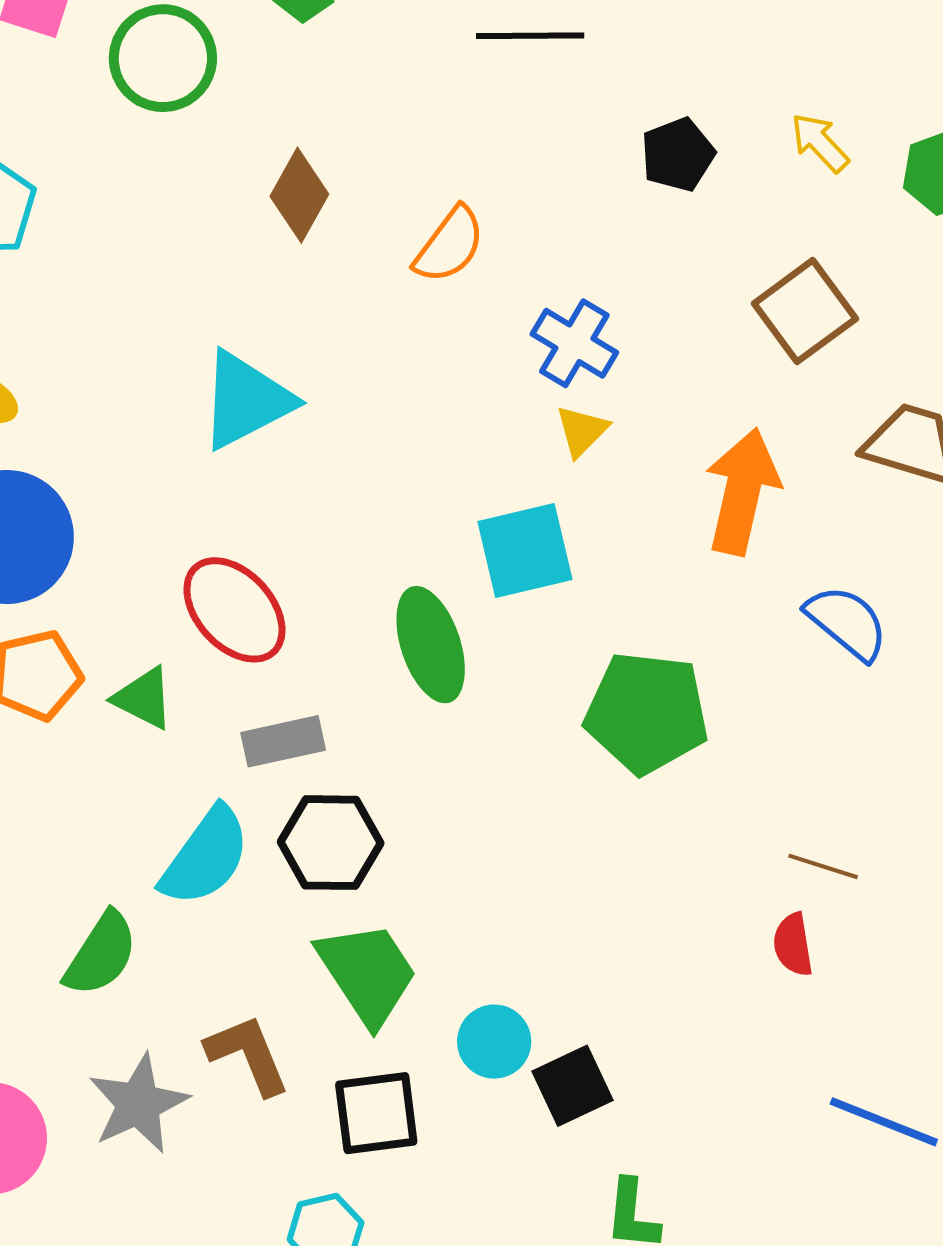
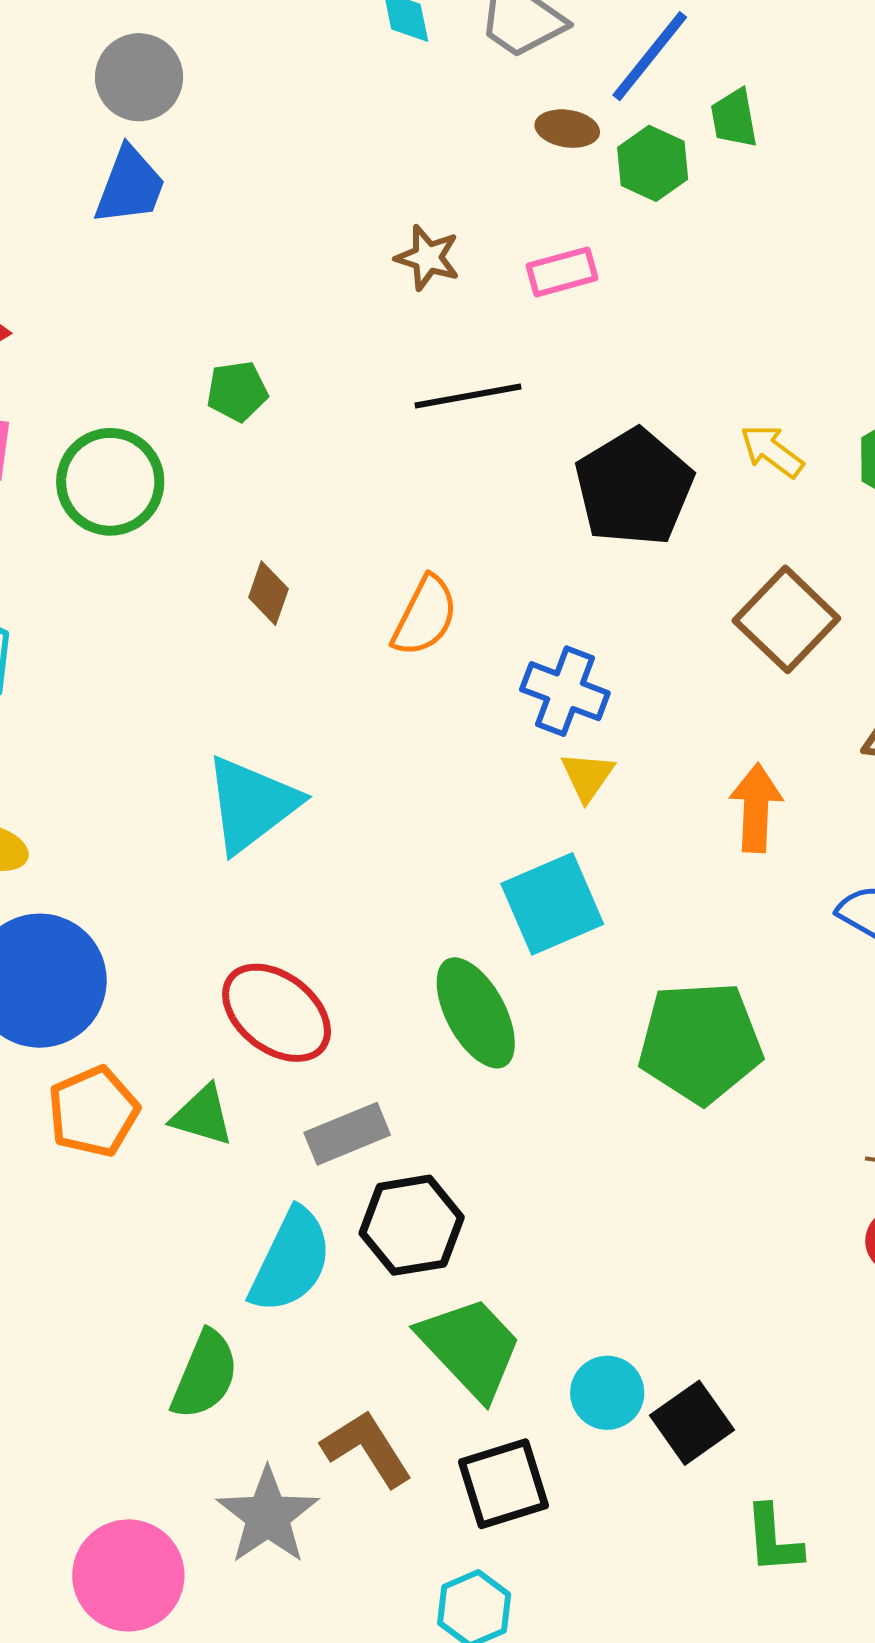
black pentagon: (678, 155) -> (634, 487), size x1.6
brown diamond: (299, 195) -> (268, 593), size x0.7
orange arrow: (742, 491) -> (756, 808), size x0.7

